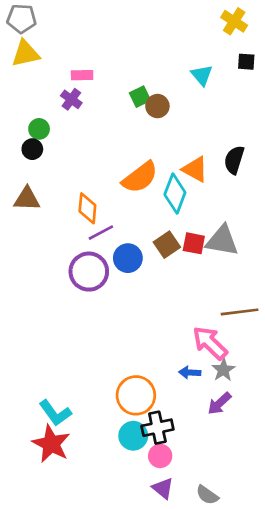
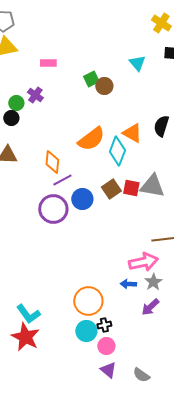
purple cross: (71, 99) -> (35, 95), moved
pink arrow: (210, 343) -> (143, 262), turned 124
black cross: (157, 428) -> (104, 325), size x0.6

